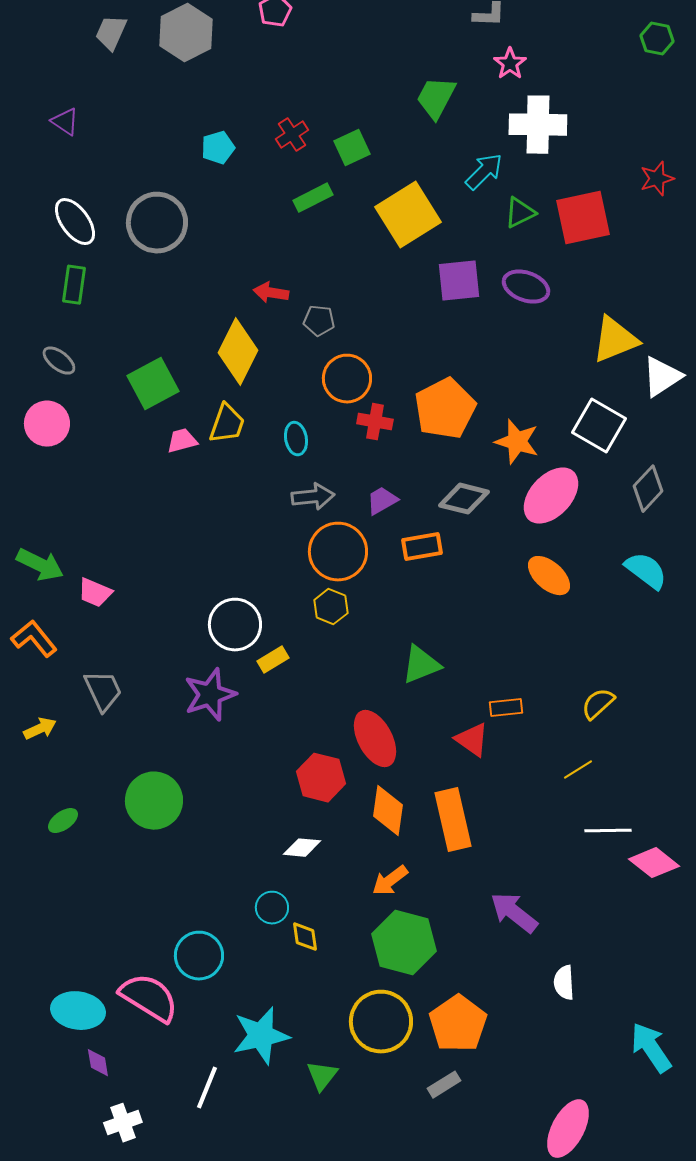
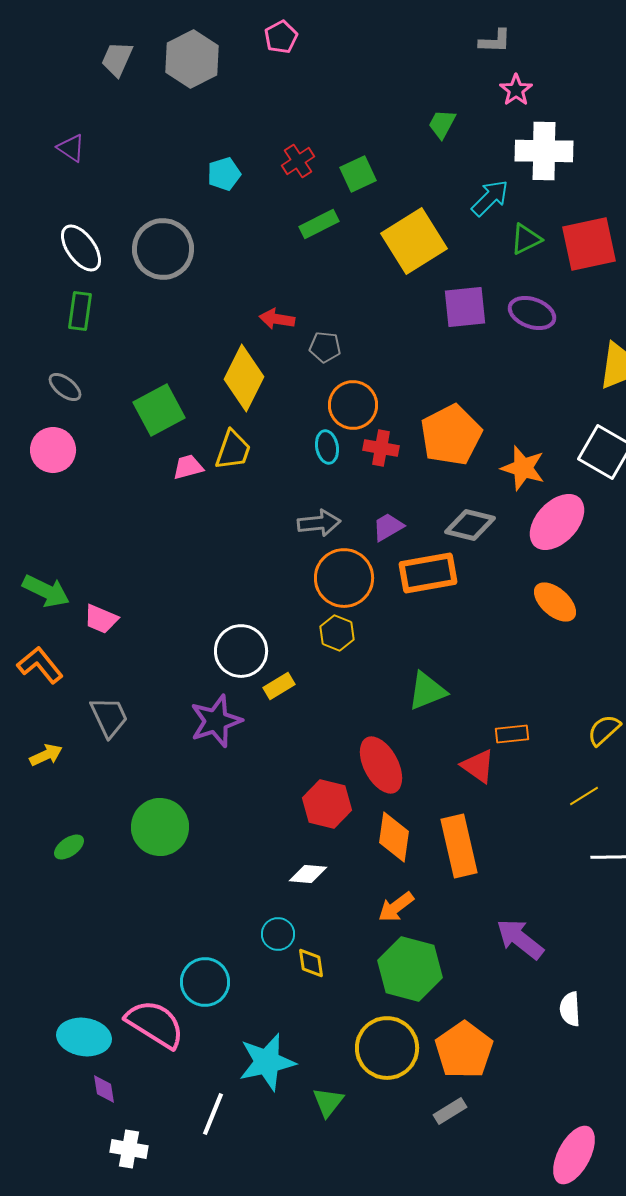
green trapezoid: (436, 98) -> (442, 124), size x0.7
cyan ellipse: (296, 439) -> (327, 447), moved
orange rectangle: (422, 547) -> (428, 573), size x1.4
white cross: (123, 1123) -> (129, 1149), turned 30

